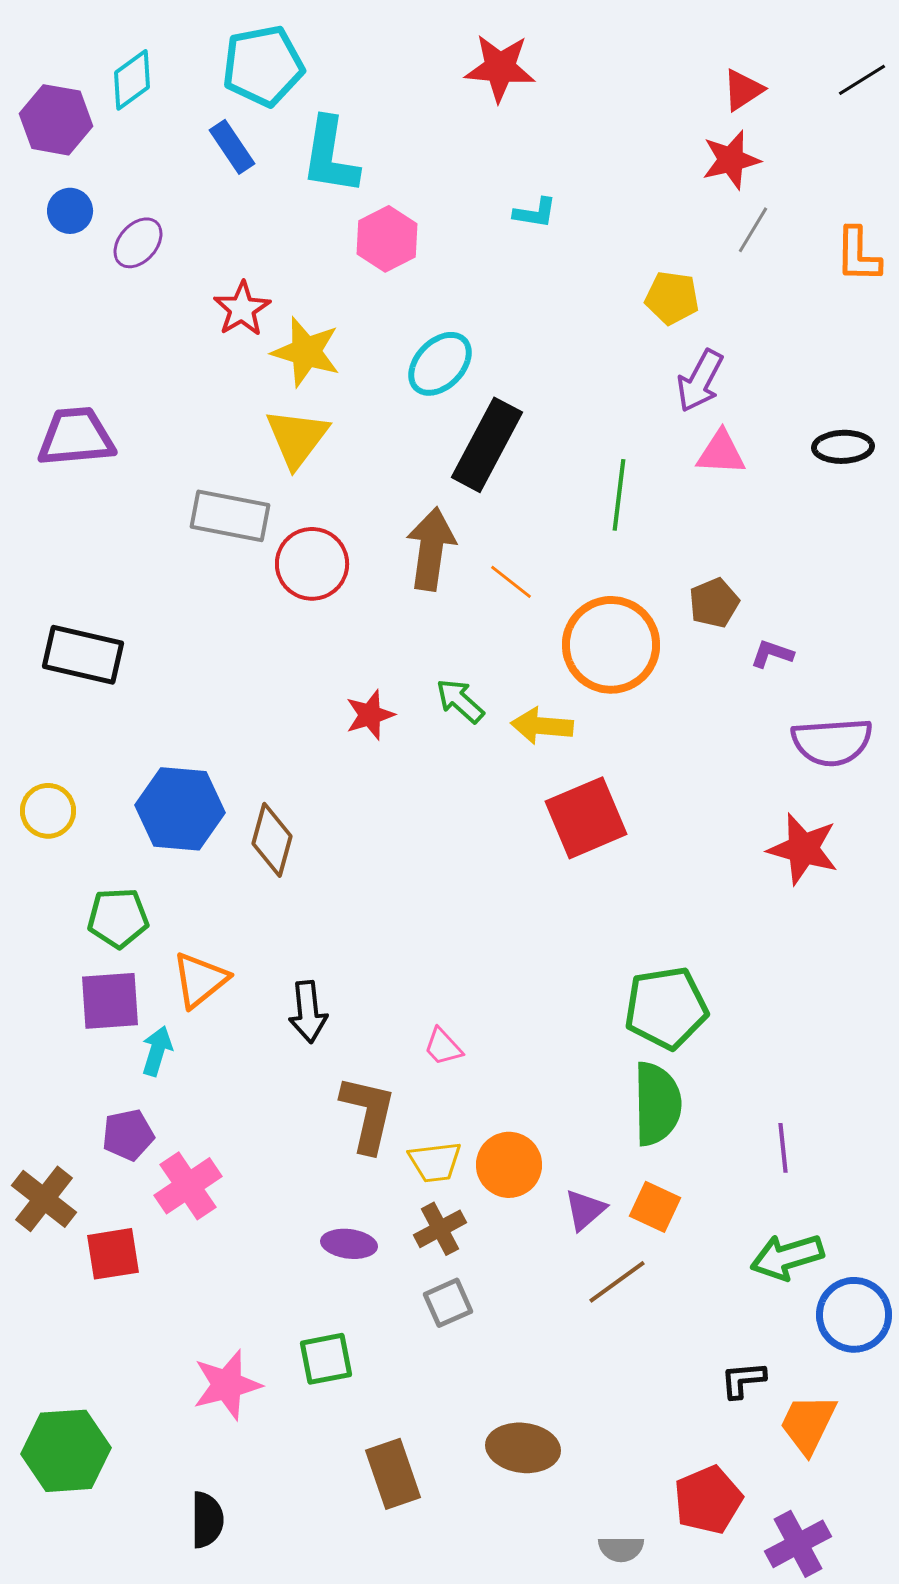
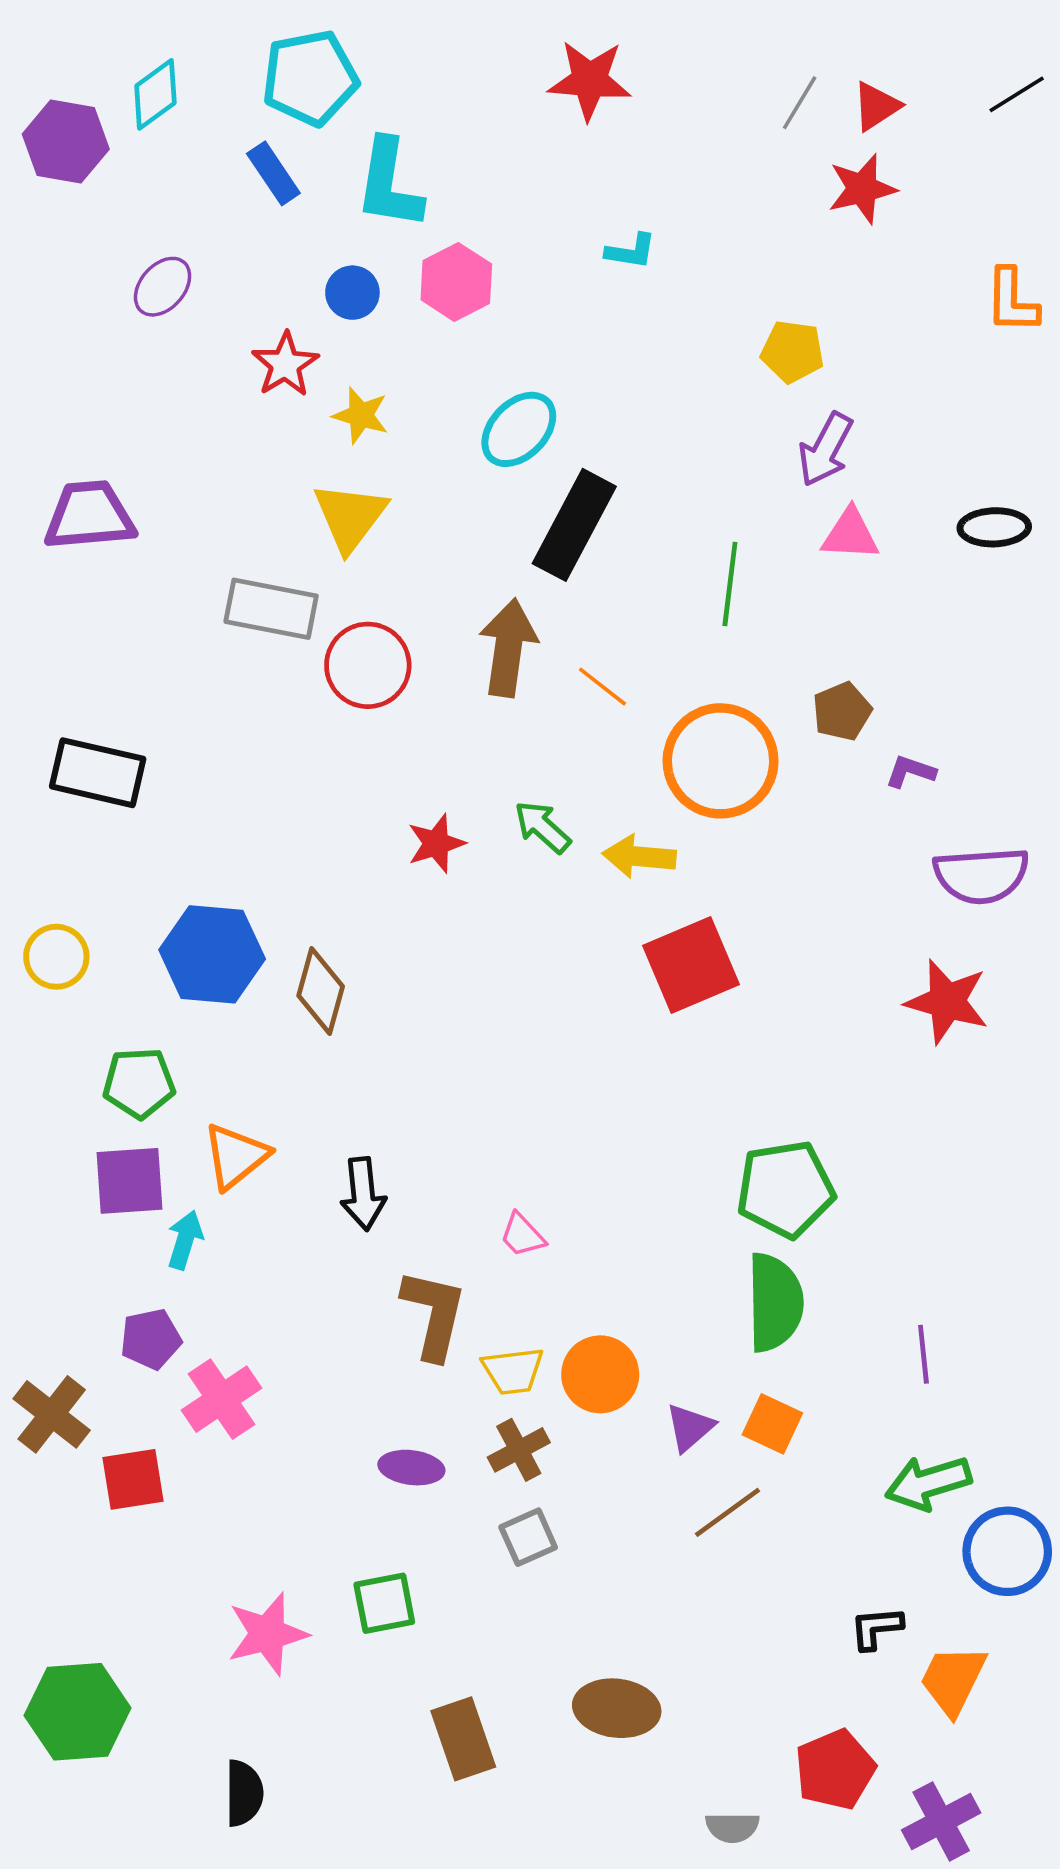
blue circle: (70, 211) -> (352, 293), moved
gray line: (753, 230) -> (800, 103), moved
yellow star: (306, 352) -> (361, 415), size x0.7

